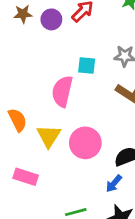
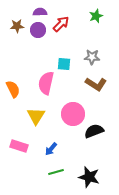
orange semicircle: (17, 120) -> (13, 89), moved
pink circle: (85, 143) -> (73, 114), moved
blue arrow: (114, 184) -> (51, 149), moved

